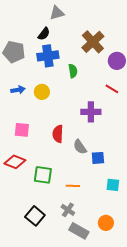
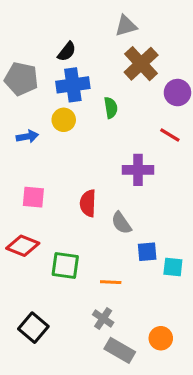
gray triangle: (57, 13) -> (126, 26), moved
yellow circle: (42, 92) -> (64, 120), moved
blue square: (98, 158) -> (147, 252), moved
cyan square: (113, 185) -> (173, 267), moved
black square: (35, 216) -> (33, 328), moved

